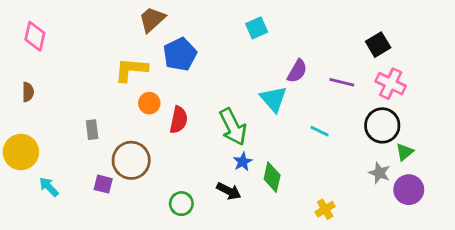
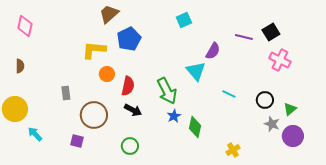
purple line: (342, 82) -> (244, 37), moved
black circle: (382, 125) -> (265, 100), moved, size x0.7
purple square: (103, 184) -> (77, 141), moved
black arrow: (229, 191) -> (133, 110), moved

